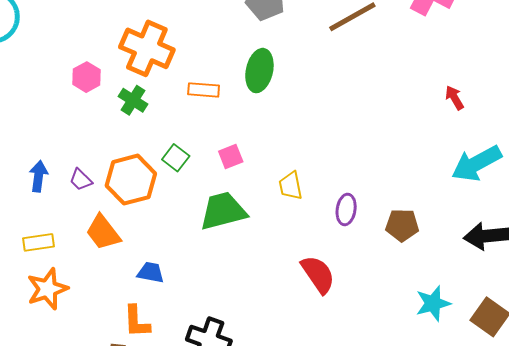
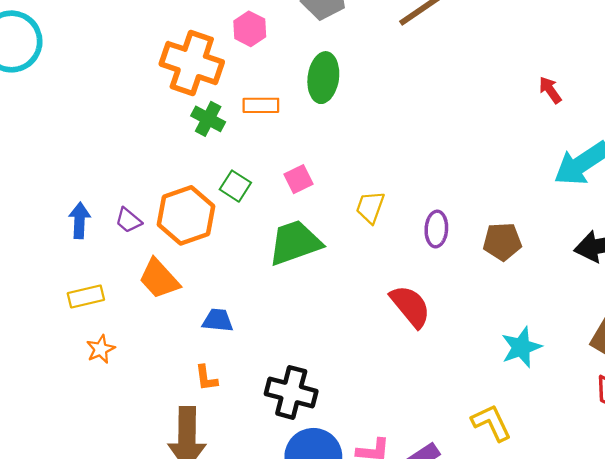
pink hexagon: (87, 77) -> (250, 29), moved
green cross: (133, 100) -> (208, 119), moved
yellow trapezoid: (291, 186) -> (370, 207), turned 36
orange star: (47, 289) -> (101, 349), size x0.6
cyan star: (433, 303) -> (521, 347), moved
orange L-shape: (137, 322) -> (206, 378), size x0.7

